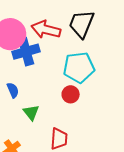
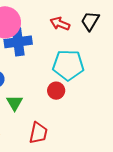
black trapezoid: (81, 24) -> (90, 21), moved, size x0.7
red arrow: (46, 30) -> (60, 24), moved, size x0.7

